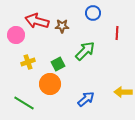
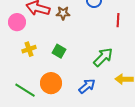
green arrow: (85, 51) -> (103, 57), moved
green square: (58, 64) -> (59, 51), turned -32
orange circle: (50, 84) -> (51, 83), moved

